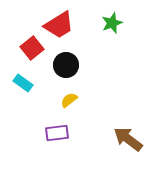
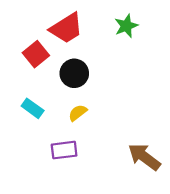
cyan rectangle: (23, 83) -> (33, 108), moved

